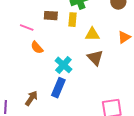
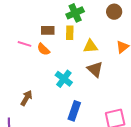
orange semicircle: (37, 47) -> (43, 49), moved
blue rectangle: (58, 88) -> (74, 111), moved
brown arrow: (31, 98) -> (26, 98), moved

